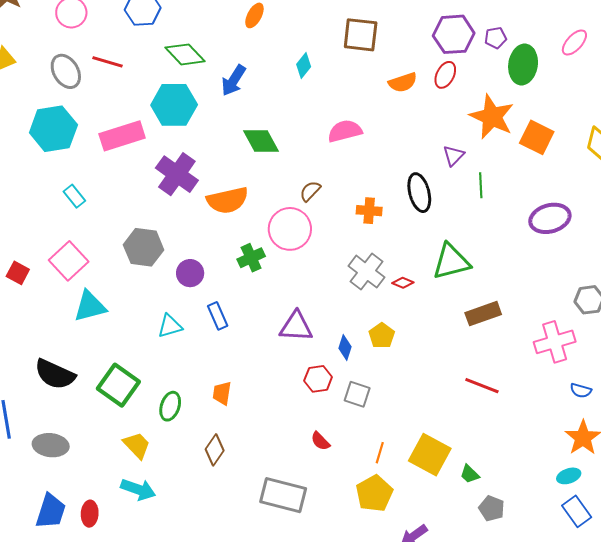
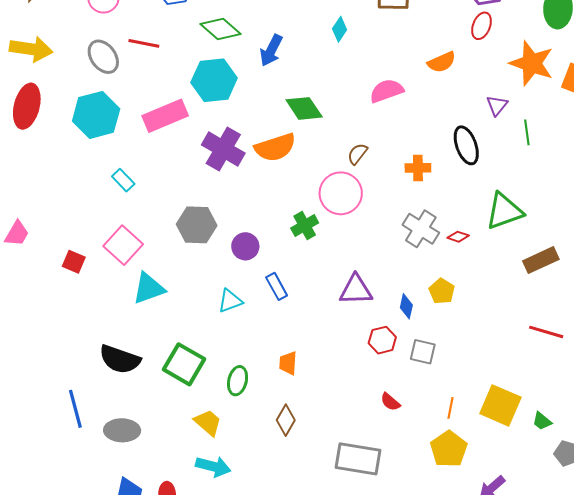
orange semicircle: (403, 82) -> (442, 62), moved
orange semicircle: (227, 200) -> (275, 147), moved

